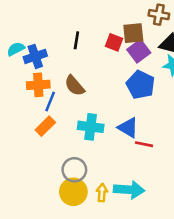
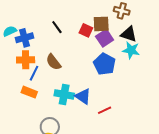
black line: (76, 40) -> (57, 27), turned -48
orange rectangle: (45, 126) -> (29, 92), turned 63
blue triangle: (128, 128) -> (83, 96), moved
red line: (144, 144) -> (105, 110), turned -40

